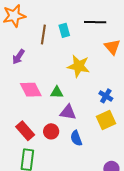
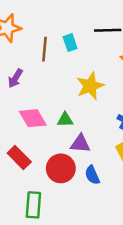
yellow star: (79, 66) -> (90, 86), turned -30
red rectangle: (25, 131) -> (19, 157), moved
red circle: (51, 131) -> (61, 168), size x1.5

